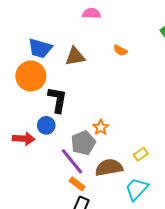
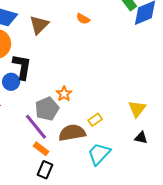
brown triangle: (75, 57) -> (39, 25), turned -35
blue circle: (46, 125) -> (11, 82), moved
yellow rectangle: (141, 154) -> (95, 120), moved

